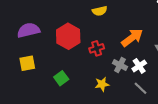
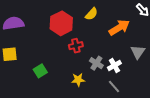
yellow semicircle: (100, 11) -> (91, 14), moved, turned -40
red hexagon: (68, 36) -> (61, 23), moved
orange arrow: (132, 38) -> (119, 28), moved

